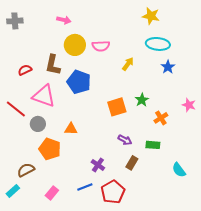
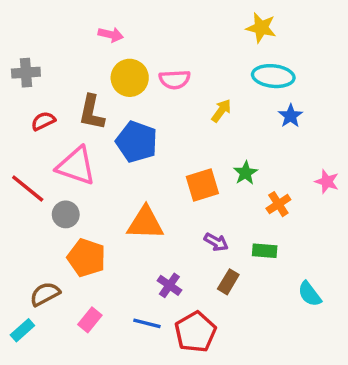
gray cross: (15, 21) -> (26, 73), moved
orange triangle: (71, 129) -> (145, 223), moved, size x1.6
blue line: (85, 187) -> (147, 323), turned 35
pink rectangle: (52, 193) -> (90, 320), moved

